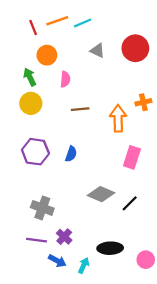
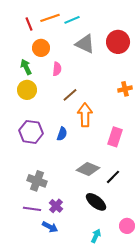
gray triangle: (97, 51) -> (85, 44), size x1.5
brown line: (80, 109) -> (70, 95), turned -35
orange arrow: (118, 118) -> (85, 115), moved
black ellipse: (110, 248) -> (96, 202), moved, turned 40
cyan arrow: (84, 265) -> (96, 236), moved

